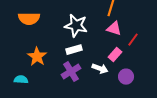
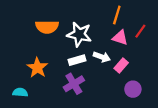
orange semicircle: (29, 19) -> (47, 27), moved
red line: (133, 40) -> (140, 31), moved
white arrow: (100, 69) -> (102, 57), moved

